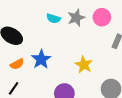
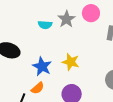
orange semicircle: (17, 64) -> (38, 88), moved
yellow star: (84, 65) -> (71, 62), moved

